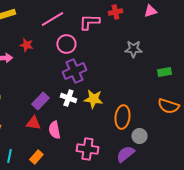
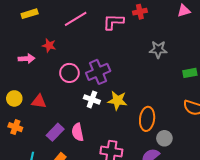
pink triangle: (150, 11) -> (184, 11), moved
pink circle: (66, 44) -> (69, 73), moved
purple rectangle: (40, 101) -> (55, 132), moved
red triangle: (33, 123) -> (39, 102), moved

